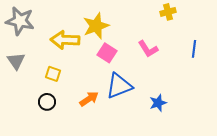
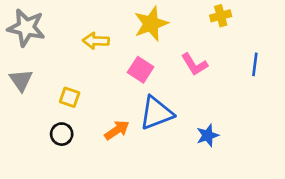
yellow star: (96, 26) -> (151, 24), moved
yellow arrow: (65, 40) -> (96, 41), moved, size x0.7

